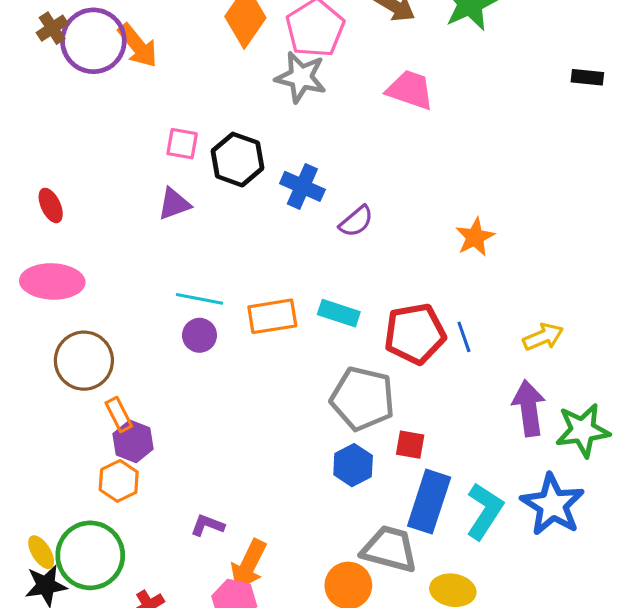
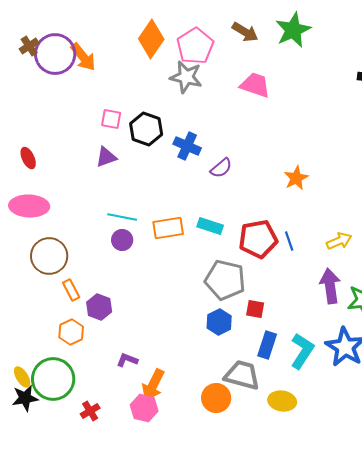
purple hexagon: (133, 441) -> (99, 307), moved
blue rectangle: (429, 502) -> (267, 345), size x0.7

